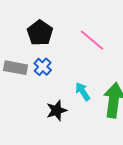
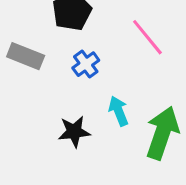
blue cross: (43, 67) -> (86, 64), moved

